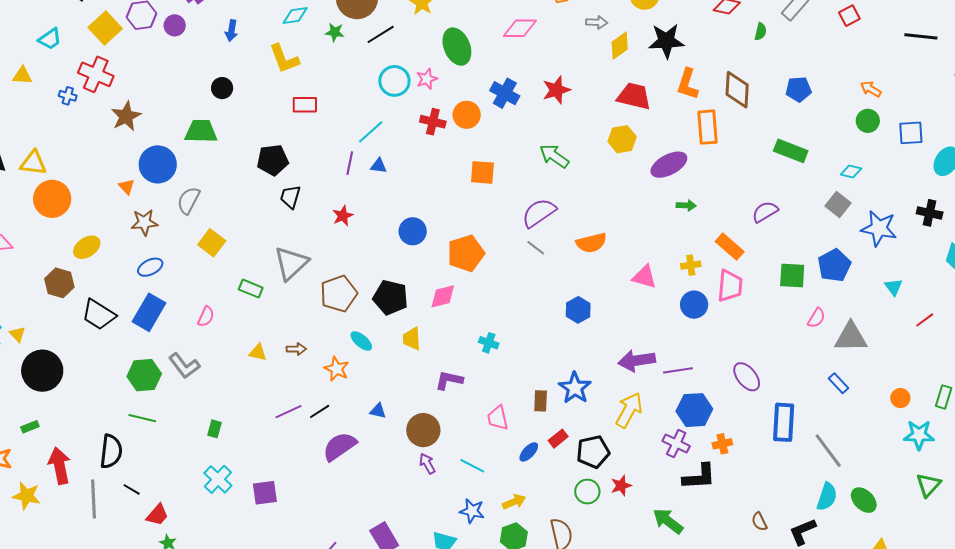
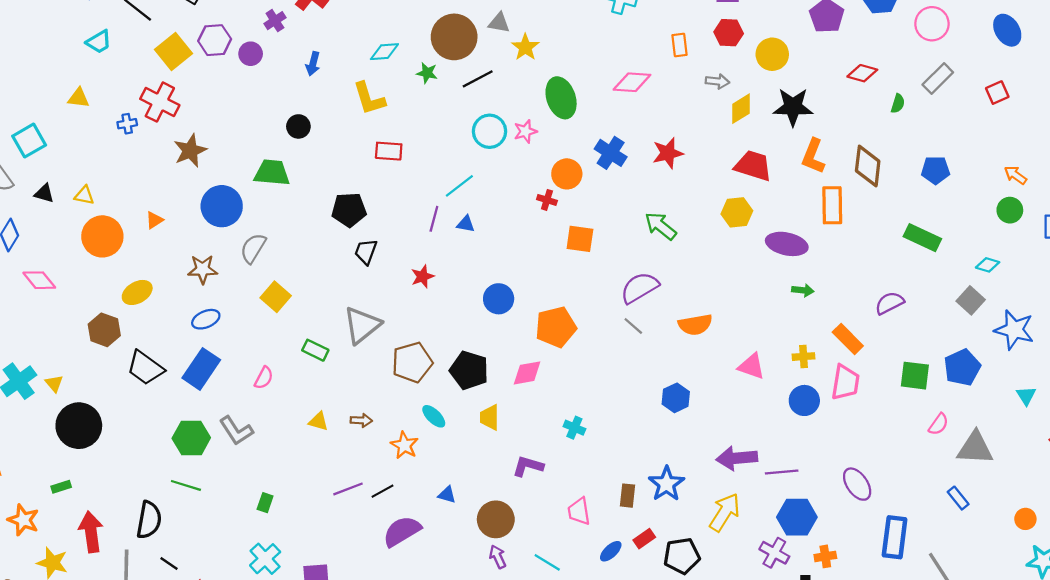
cyan trapezoid: (50, 39) -> (99, 42), moved
blue cross: (68, 96) -> (127, 124), turned -30
red cross: (433, 122) -> (547, 200), moved, size x0.7
yellow triangle: (33, 163) -> (84, 195), size x0.7
purple ellipse: (669, 165) -> (787, 244), turned 36
orange triangle: (127, 187) -> (154, 220), moved, turned 36

